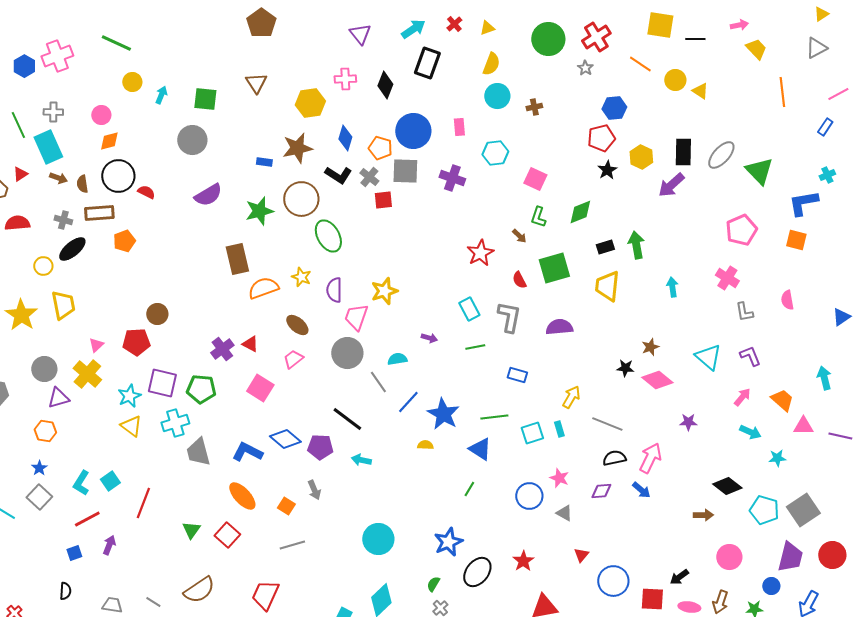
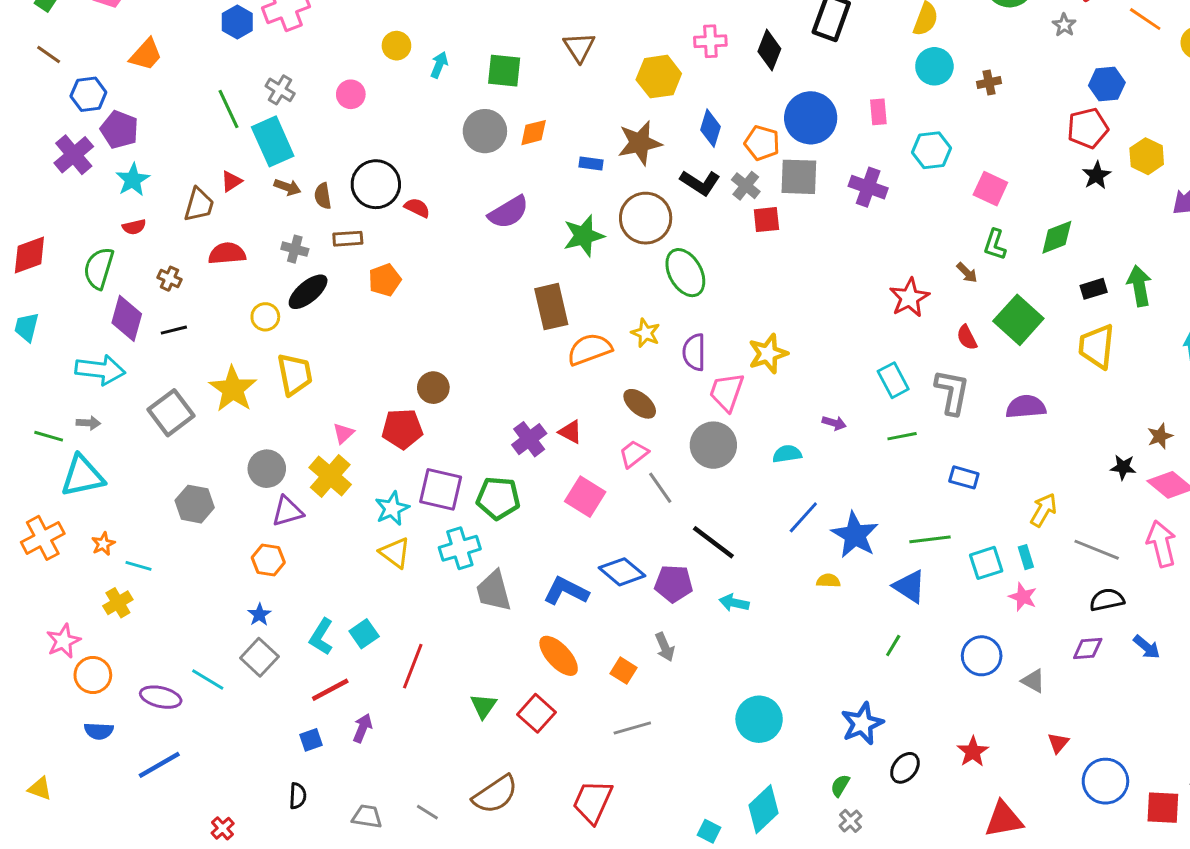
gray cross: (53, 112) -> (280, 90), turned 30
orange diamond: (109, 141) -> (534, 133), moved
brown rectangle: (99, 213) -> (348, 239), size x0.7
green square: (554, 268) -> (1018, 320), turned -32
gray line: (378, 382) -> (660, 488), moved
pink arrow: (650, 458) -> (1161, 544), moved, turned -40
pink star: (559, 478) -> (1023, 597), moved
black ellipse: (477, 572) -> (905, 768), size x0.7

